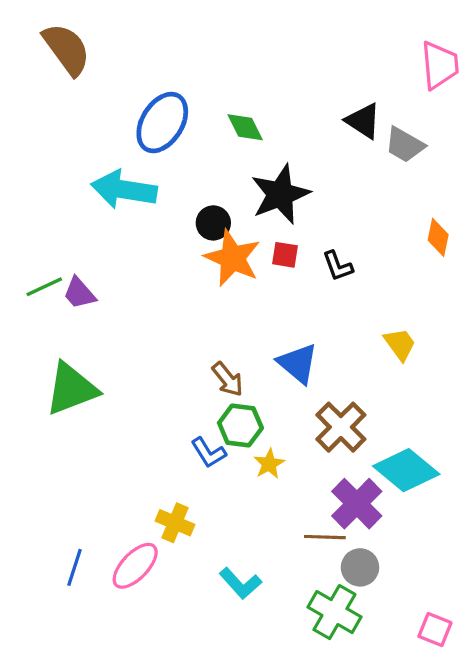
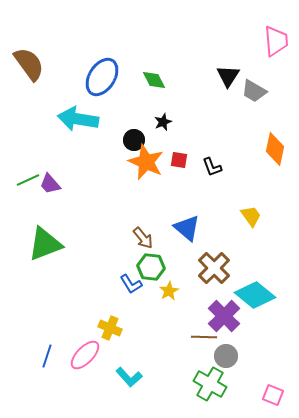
brown semicircle: (67, 49) -> (29, 64), moved
black triangle: (363, 121) -> (228, 76), turned 30
black star: (280, 194) -> (163, 122), moved, size x0.5
orange diamond: (438, 237) -> (275, 149), size x1.4
cyan L-shape: (240, 583) -> (129, 377), moved

